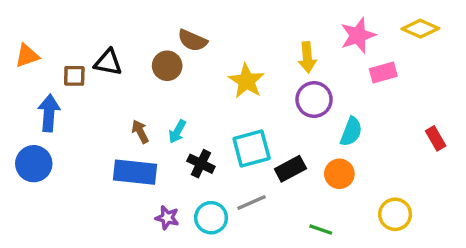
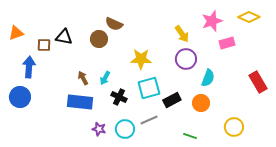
yellow arrow: (307, 57) -> (182, 34), turned -30
yellow star: (246, 81) -> (141, 59), moved, turned -30
red rectangle: (436, 138) -> (258, 82), size x1.5

